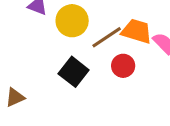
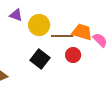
brown line: (107, 37) -> (62, 36), turned 35

